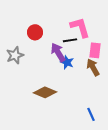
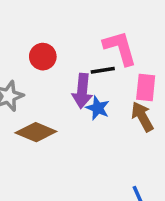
purple arrow: (58, 52) -> (82, 91), turned -144
brown diamond: (45, 92) -> (36, 132), moved

